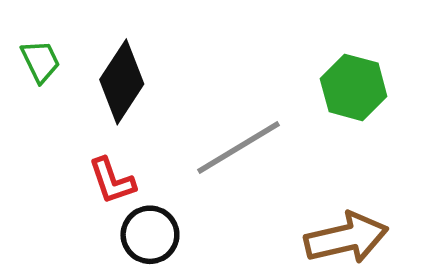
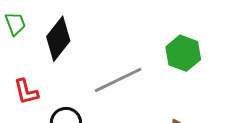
red L-shape: (112, 181) -> (26, 92), moved

